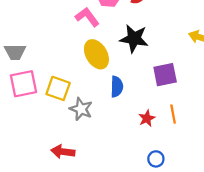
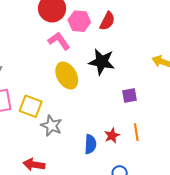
purple square: (165, 75) -> (130, 96), size x0.7
blue semicircle: (117, 87) -> (90, 144), moved

